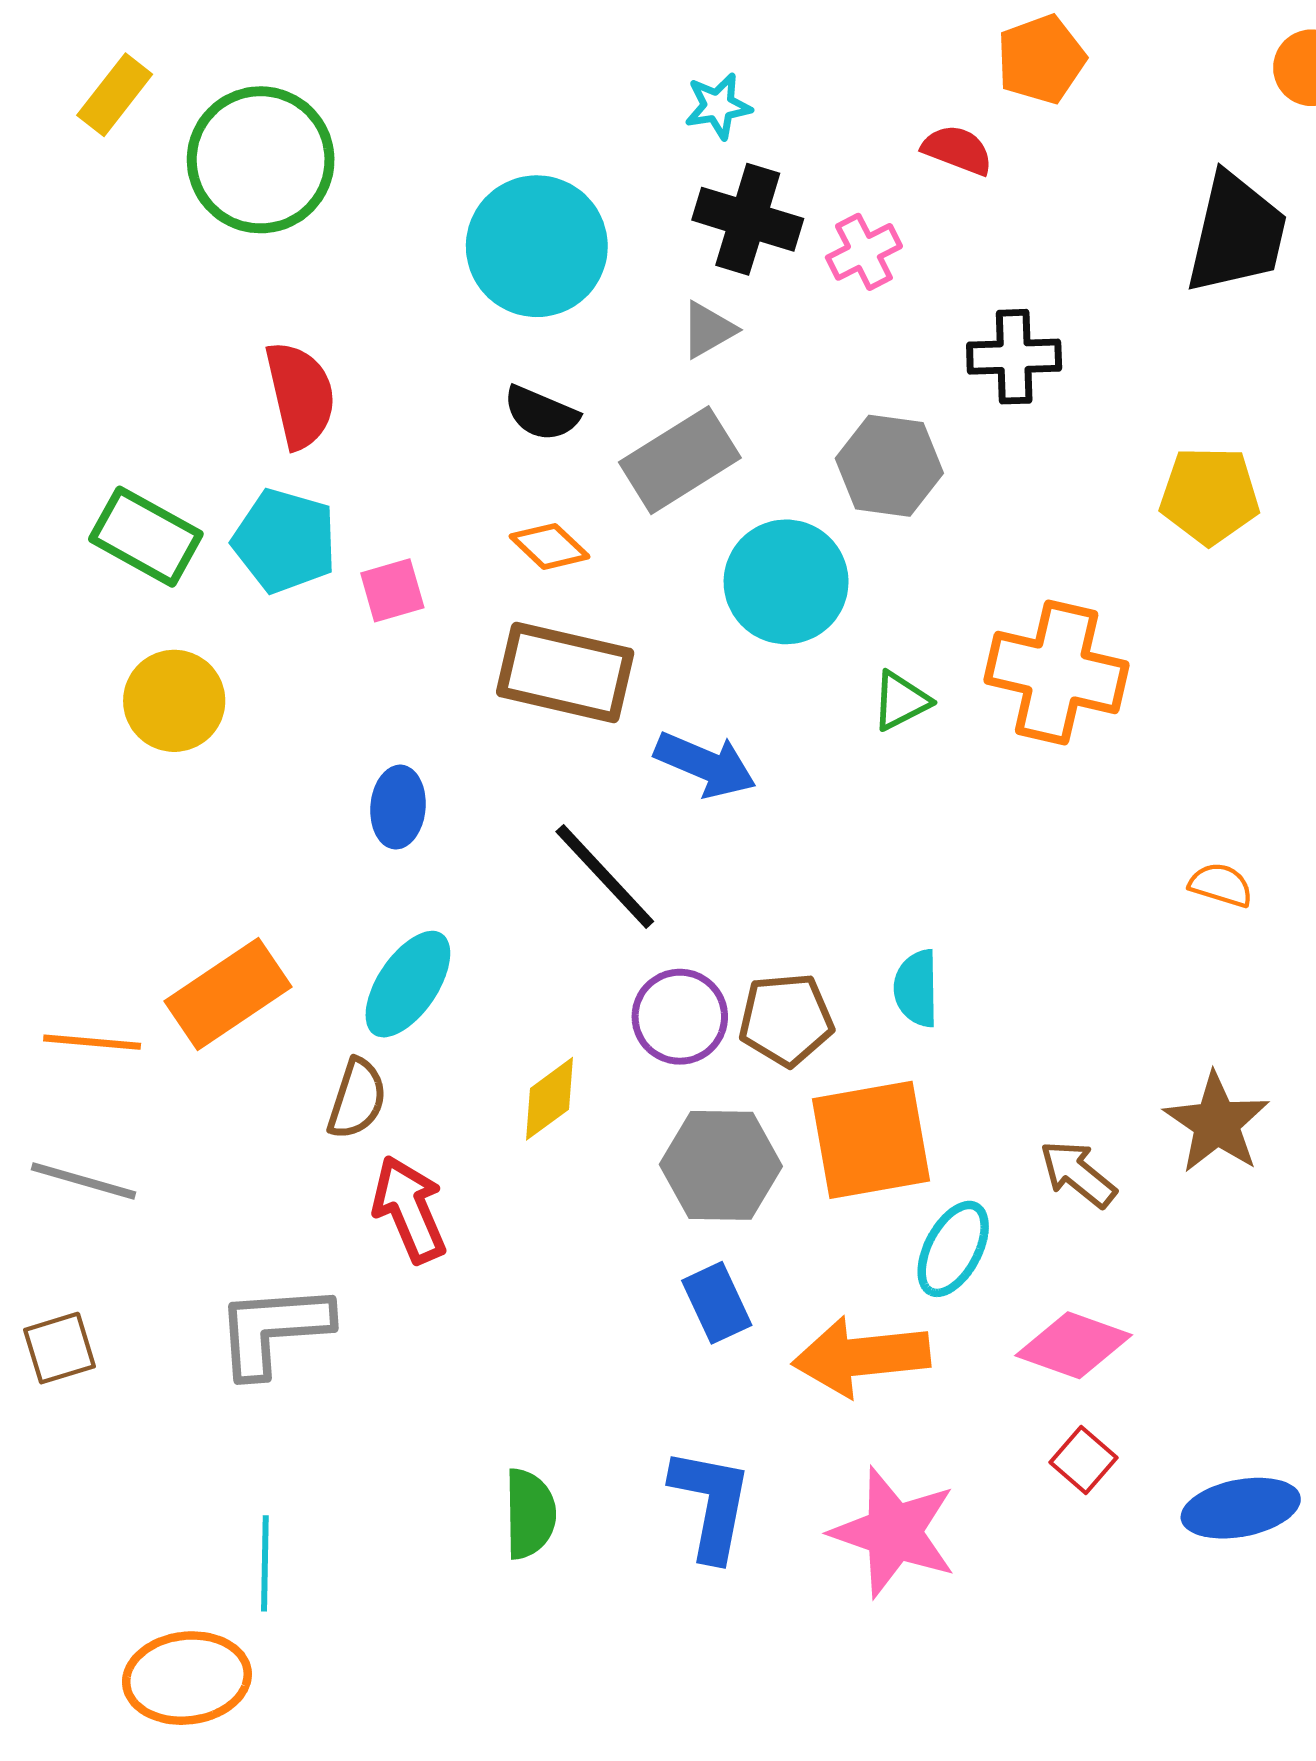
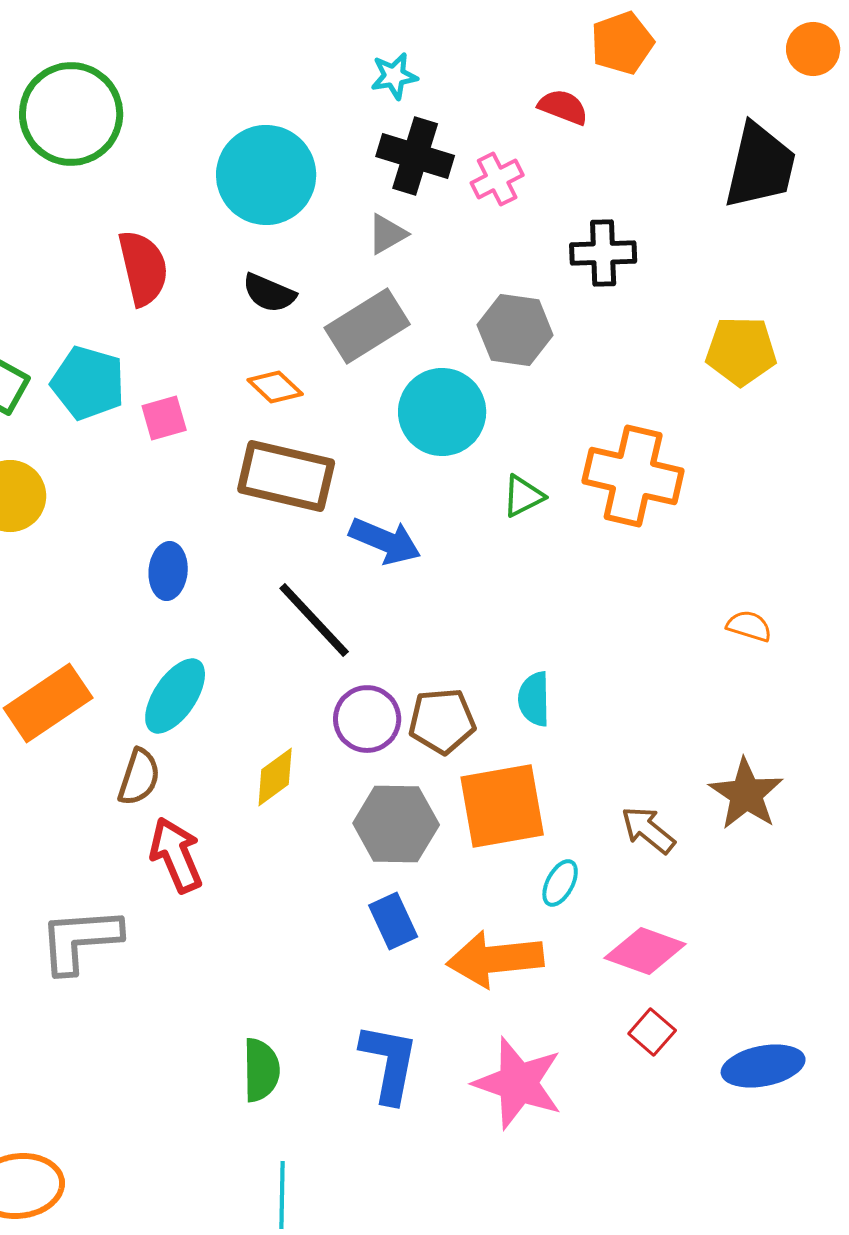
red semicircle: (300, 395) -> (143, 268), moved
cyan ellipse: (953, 1249) -> (560, 883), size x0.7
cyan line: (265, 1563) -> (282, 1195), moved

